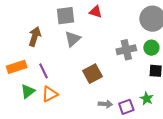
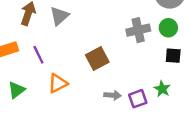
gray triangle: (73, 39) -> (59, 16), moved
green triangle: (28, 91) -> (17, 90), moved
orange triangle: (50, 94) -> (58, 83), moved

